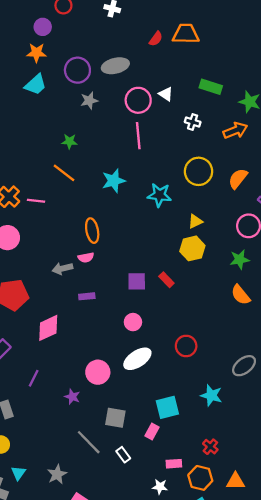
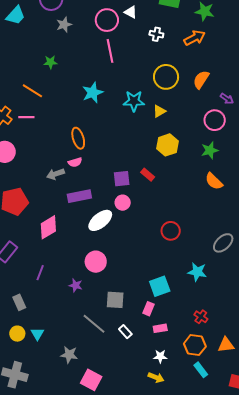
orange line: (64, 173) -> (32, 91), moved
yellow triangle: (195, 221) -> (159, 111), moved
purple rectangle: (87, 296) -> (79, 196), size x1.6
pink circle: (133, 322) -> (123, 203), moved
white ellipse: (137, 359) -> (100, 220), moved
pink rectangle: (174, 464) -> (160, 328), moved
cyan triangle: (18, 473) -> (37, 334), moved
gray star: (57, 474) -> (69, 355), turned -30

